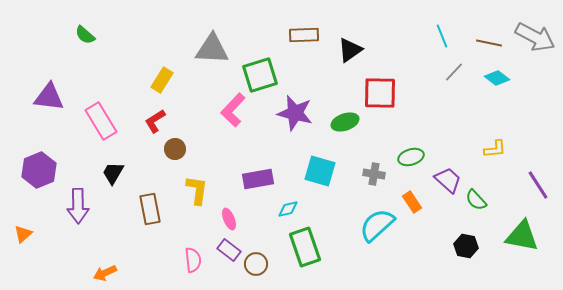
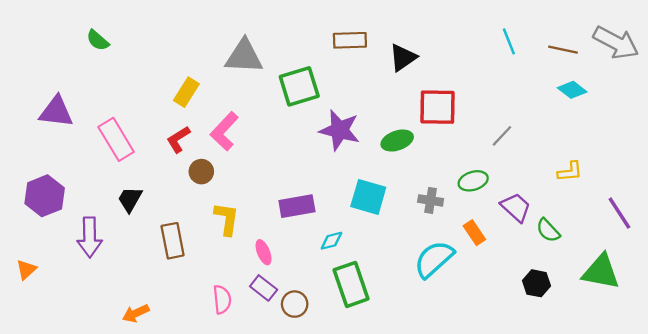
gray line: (454, 72) -> (502, 136), moved
pink L-shape: (233, 110) -> (224, 131), moved
orange arrow: (105, 273) -> (136, 313), moved

